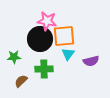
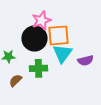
pink star: (47, 21) -> (42, 20), turned -30
cyan triangle: (68, 54) -> (62, 53), size x1.5

